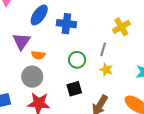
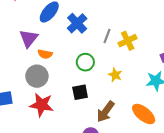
blue cross: (66, 24) -> (77, 23), turned 36
yellow cross: (121, 27) -> (128, 41), moved
gray line: (103, 49) -> (107, 36), moved

